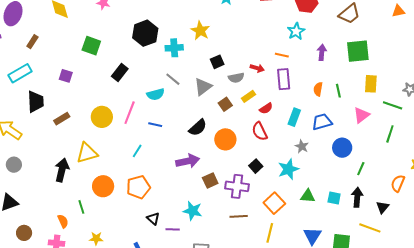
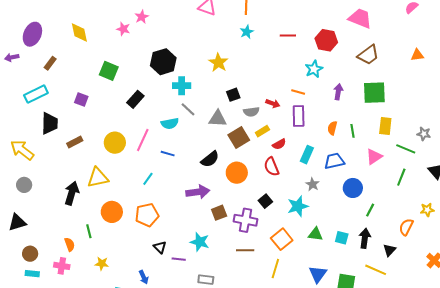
cyan cross: (174, 48) -> (182, 86), moved
gray triangle: (203, 87) -> (218, 119), turned 36
brown square: (225, 104) -> (239, 137), size x1.5

